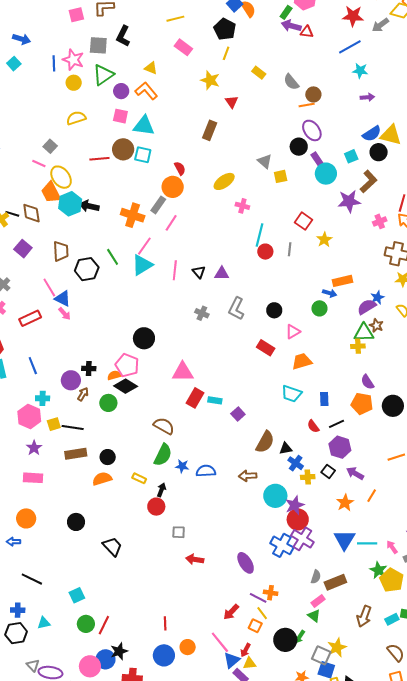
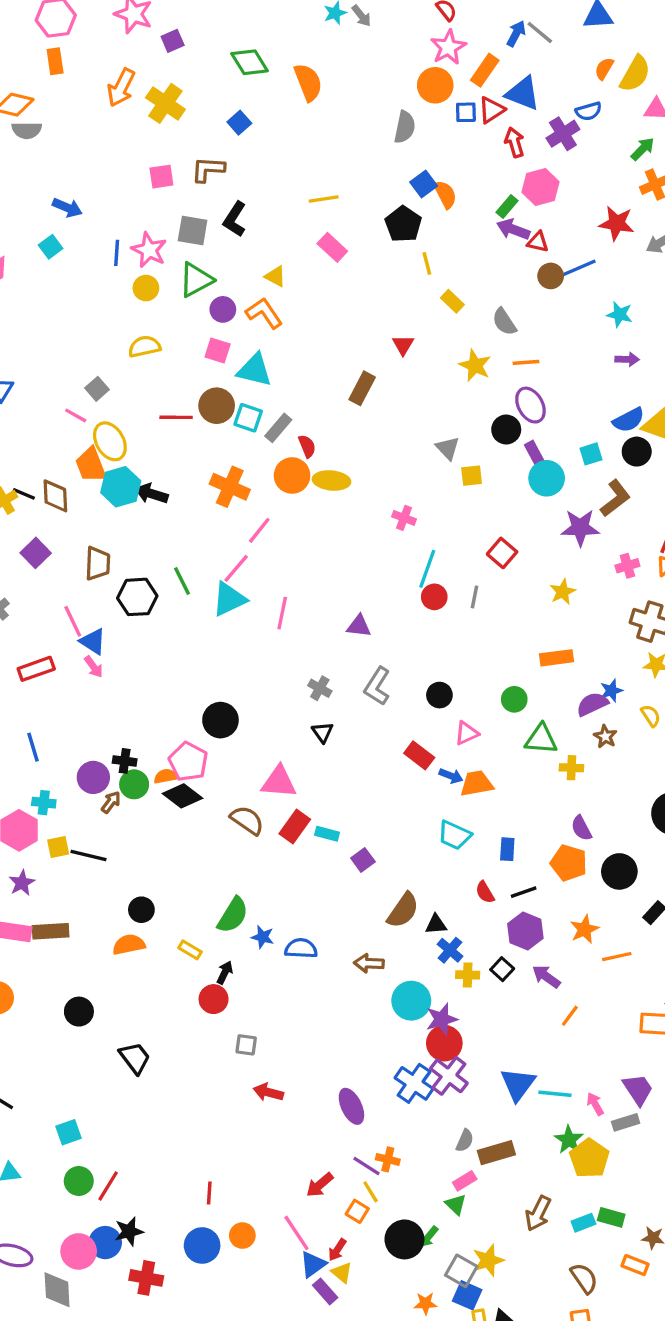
blue line: (350, 47) -> (577, 269), moved
yellow line: (226, 53) -> (427, 263), moved, turned -40
yellow star: (210, 80) -> (475, 366), moved
brown circle: (313, 94) -> (551, 276), moved
yellow ellipse: (224, 181) -> (331, 480), moved, turned 35
gray rectangle: (158, 205) -> (278, 428), moved
orange cross: (133, 215) -> (230, 487), moved
pink line: (171, 223) -> (259, 530), moved
yellow star: (324, 240) -> (563, 592), moved
black triangle: (199, 272) -> (322, 732), moved
blue arrow: (330, 293) -> (451, 776), moved
green triangle: (364, 333) -> (541, 739), moved
green circle: (108, 403) -> (134, 784), moved
brown semicircle: (164, 426) -> (247, 820), moved
brown rectangle: (76, 454) -> (51, 931), moved
orange star: (345, 503) -> (584, 929), moved
yellow triangle: (250, 663) -> (342, 1272), turned 40

